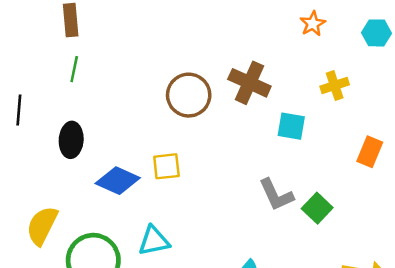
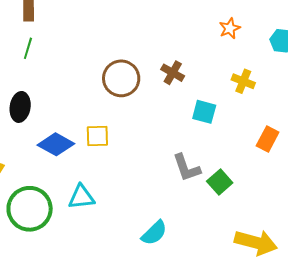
brown cross: (249, 83) -> (173, 73), size x0.7
yellow cross: (335, 86) -> (243, 81), turned 35

